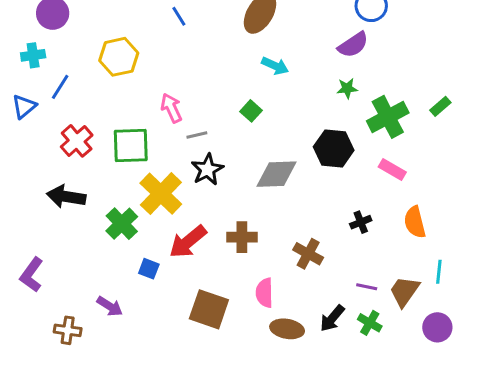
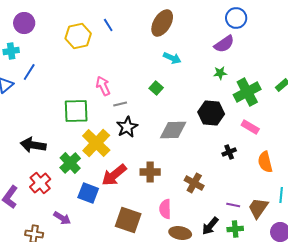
yellow hexagon: (119, 57) -> (78, 36), moved
red cross: (77, 141) -> (40, 183), moved
black cross: (361, 222) -> (229, 152), moved
blue square: (149, 269) -> (88, 193), size x1.5
green cross: (370, 323) -> (235, 229), turned -35

